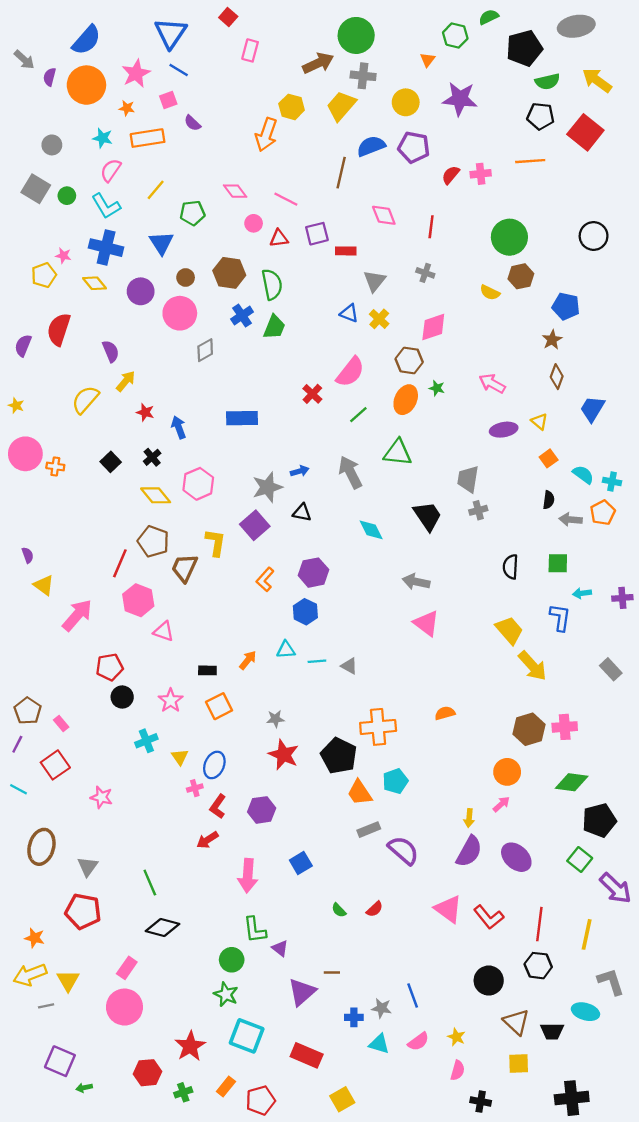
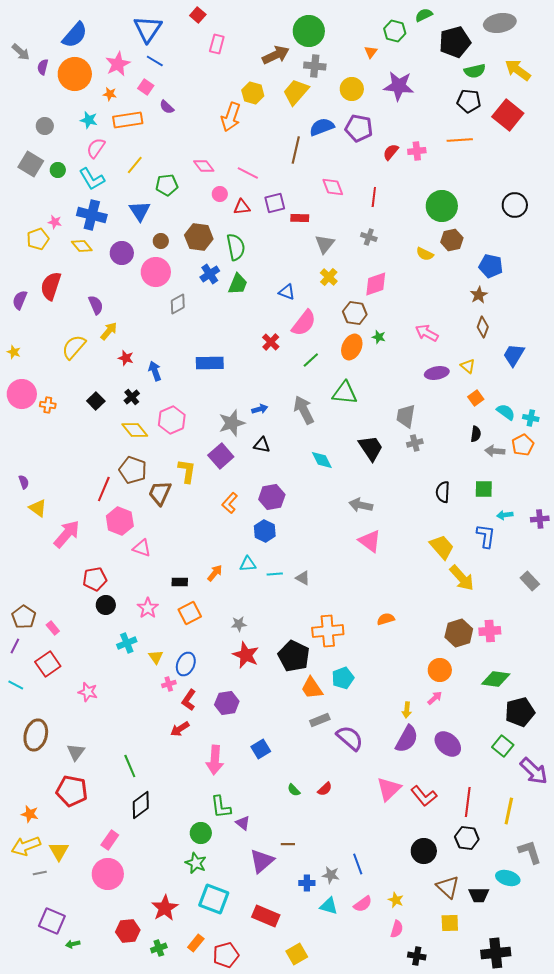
pink square: (168, 100) -> (146, 87), turned -35
blue triangle: (349, 313) -> (287, 292), moved
pink triangle: (448, 909) -> (389, 789), turned 40
black diamond: (163, 927) -> (141, 805), turned -52

